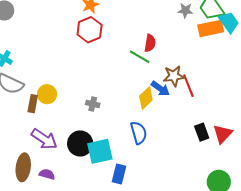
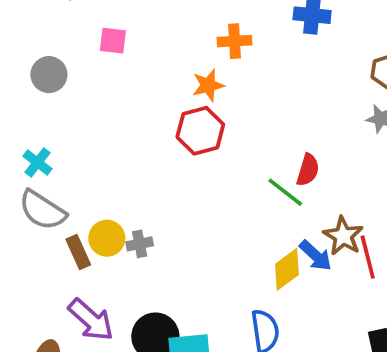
brown star: (174, 76) -> (343, 236), turned 30
brown rectangle: (33, 104) -> (78, 252), turned -42
gray cross: (93, 104) -> (140, 244), moved, turned -32

